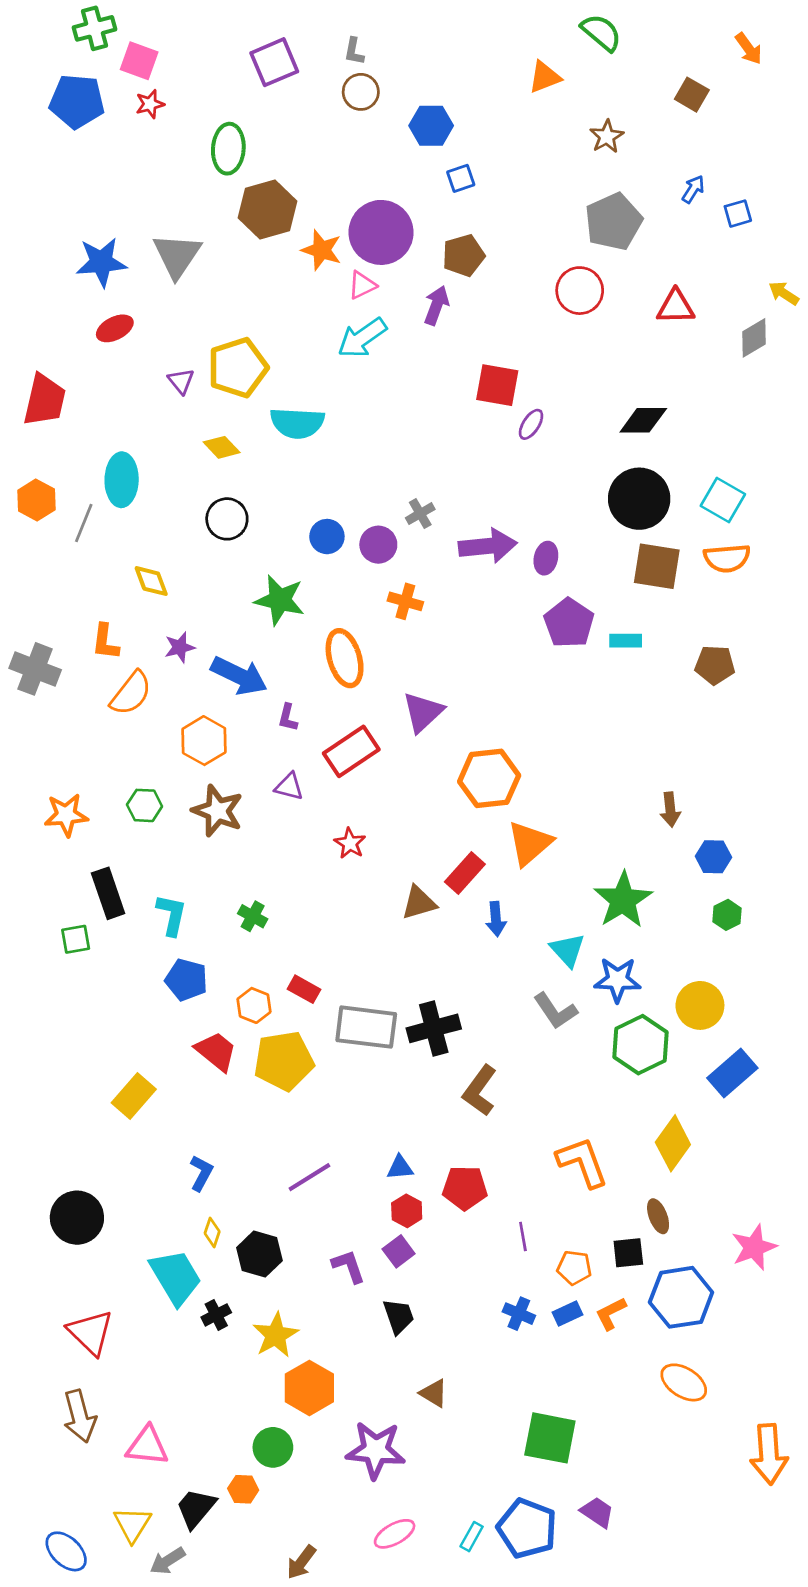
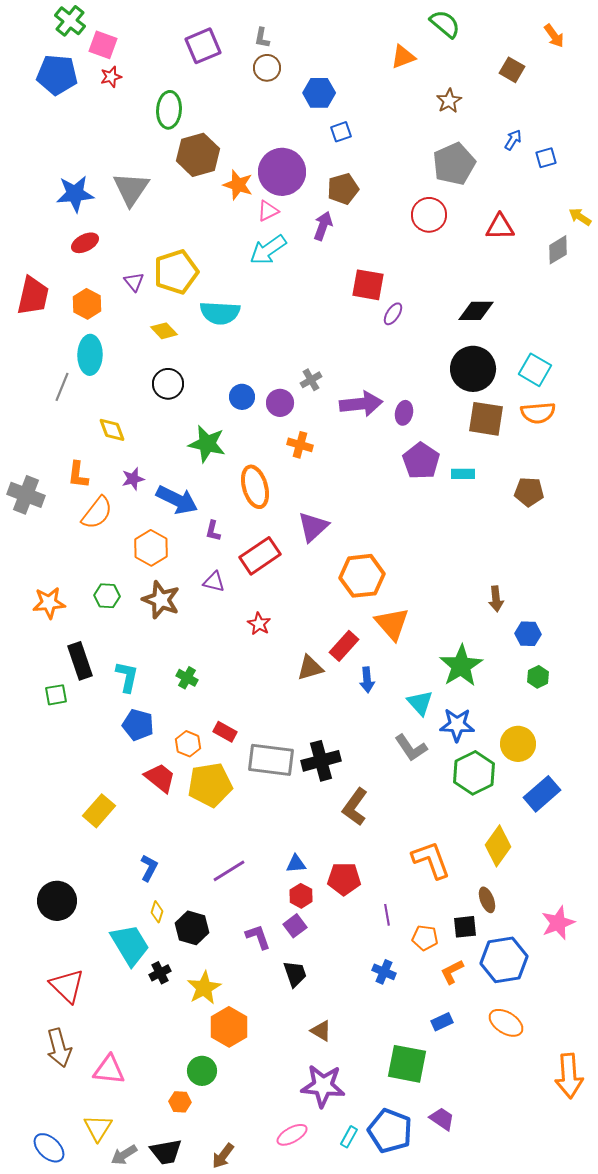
green cross: (95, 28) -> (70, 21), turned -36
orange hexagon: (36, 500) -> (87, 304), moved
orange triangle: (530, 843) -> (392, 624), turned -30
blue rectangle: (568, 1314) -> (442, 1022), moved
purple star: (376, 1450) -> (323, 1086), moved
black trapezoid: (196, 1508) -> (166, 1152), moved, turned -140

